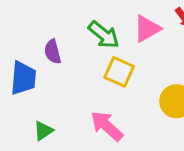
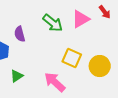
yellow square: (119, 72) -> (72, 58), moved
green triangle: (43, 131) -> (17, 76), moved

